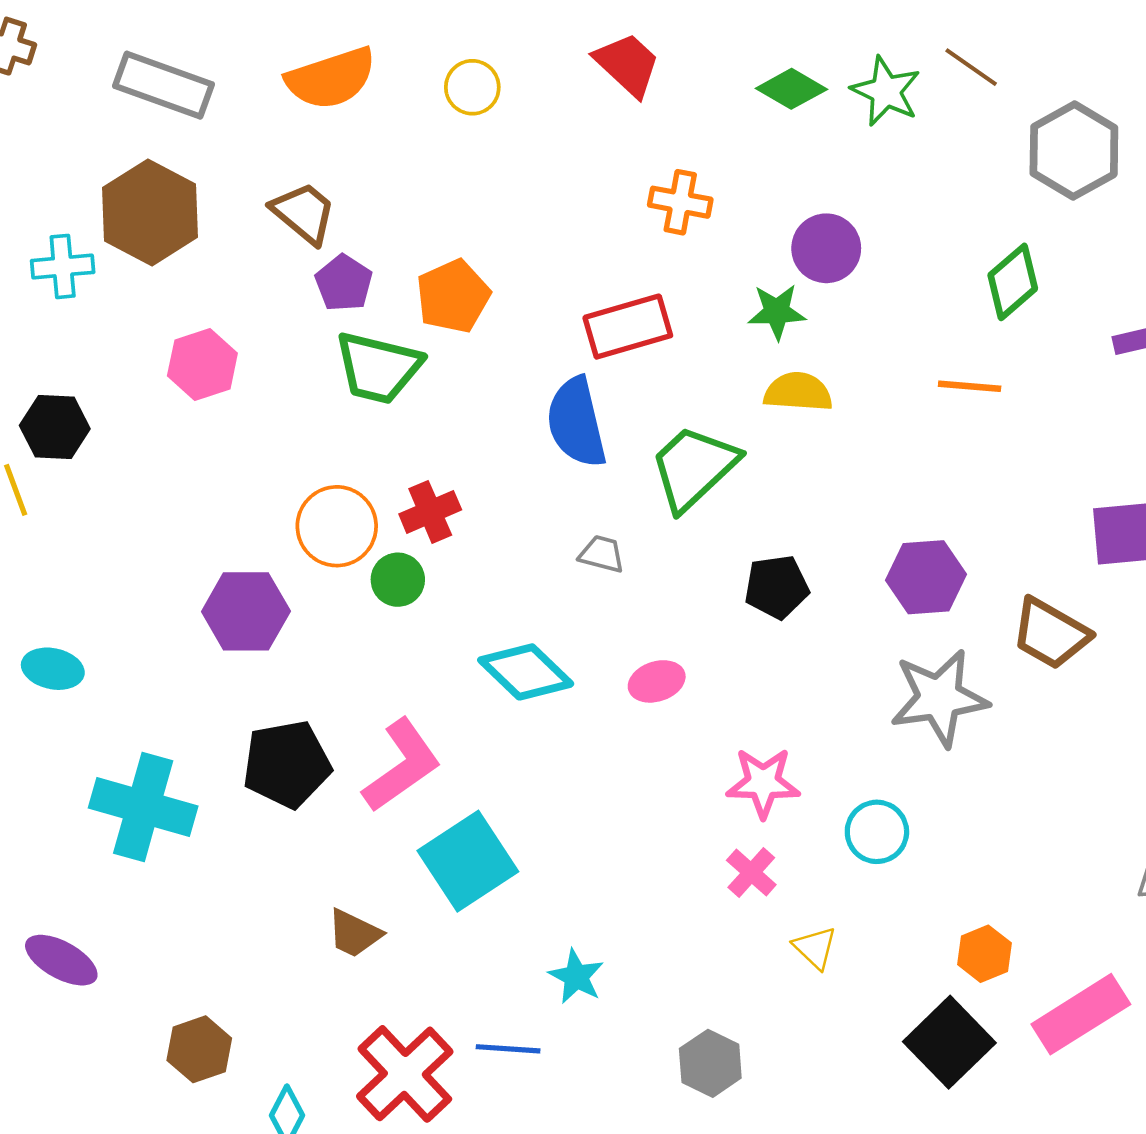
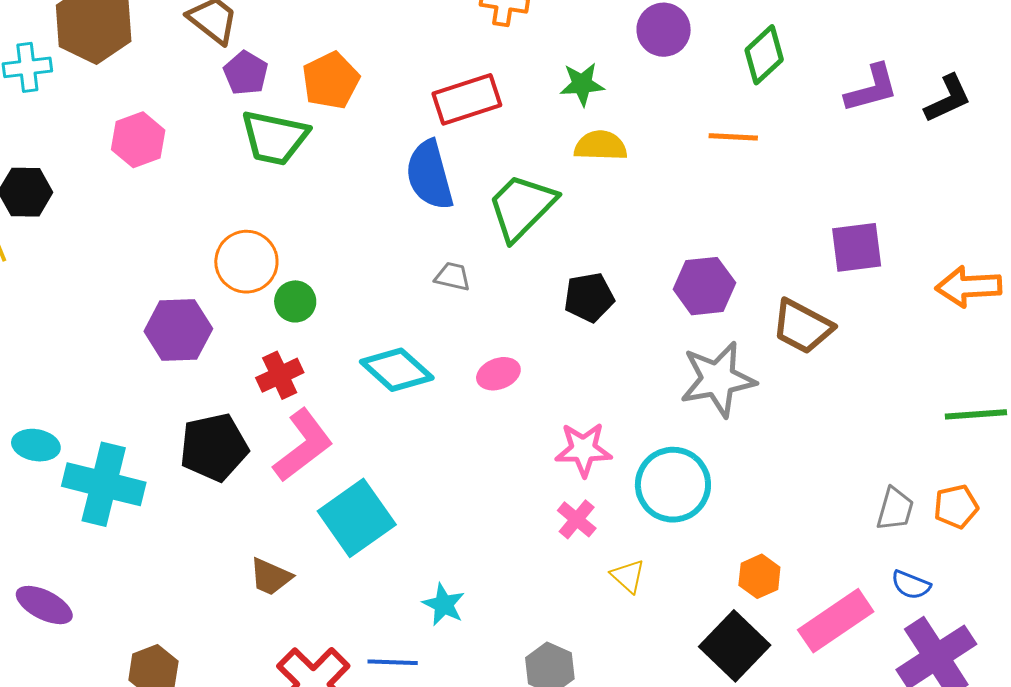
purple circle: (826, 248) -> (664, 30), moved
red cross: (430, 512) -> (280, 375), moved
cyan ellipse: (53, 669) -> (36, 445), moved
cyan circle: (877, 832) -> (673, 485), size x1.5

